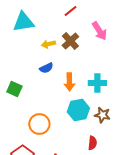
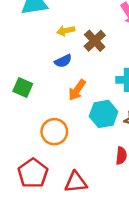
brown cross: (70, 41) -> (95, 41), moved
orange arrow: (69, 82) -> (77, 90), moved, turned 36

